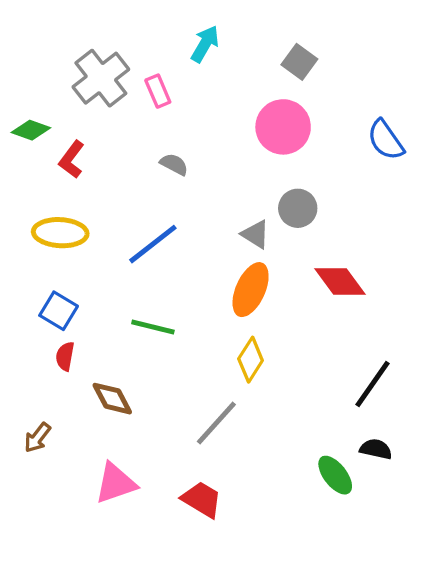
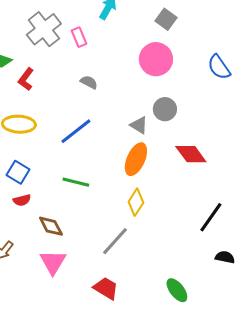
red semicircle: (65, 356) -> (22, 200), turned -114
black semicircle: (376, 449) -> (225, 257), moved
green ellipse: (335, 475) -> (177, 290), moved
pink triangle: (116, 483) -> (53, 262), moved, turned -40

